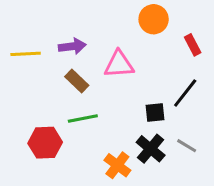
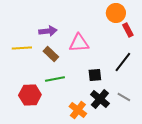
orange circle: (154, 19) -> (116, 13), moved
yellow line: (26, 54) -> (22, 48), moved
black square: (155, 113) -> (95, 75), moved

